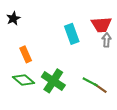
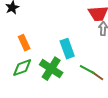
cyan rectangle: (72, 34) -> (67, 49), moved
green diamond: (24, 80) -> (22, 68), turned -60

